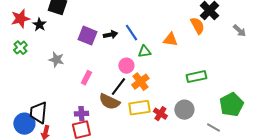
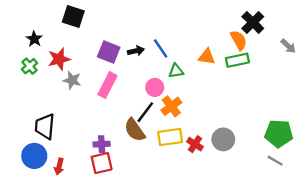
red star: (20, 19) -> (59, 59), moved
black star: (39, 25) -> (34, 39), moved
green rectangle: (196, 77) -> (237, 60), moved
pink rectangle: (86, 78) -> (107, 85), moved, size x1.5
brown semicircle: (109, 102) -> (135, 130), turned 30
green pentagon: (231, 105) -> (279, 133), turned 30
black trapezoid: (38, 113) -> (45, 126), moved
gray line: (213, 128) -> (275, 161), moved

